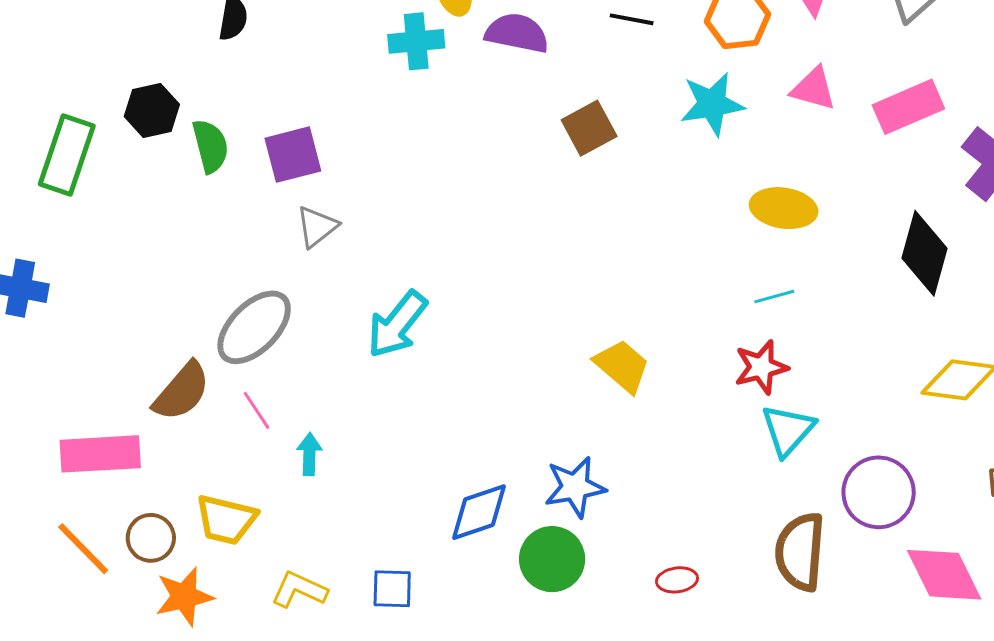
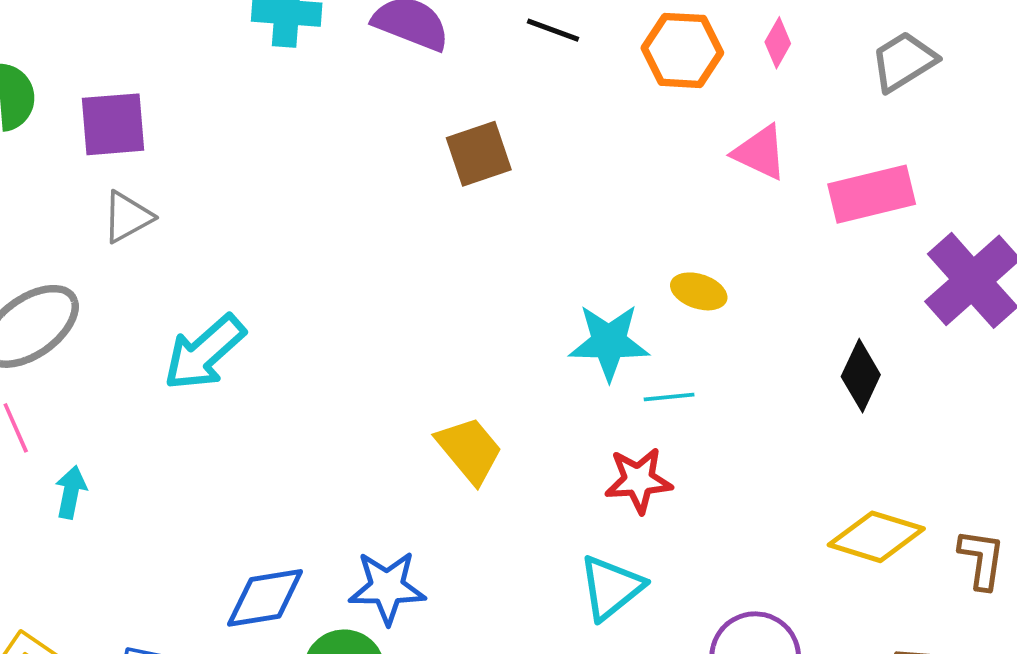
cyan star: (712, 104) -> (609, 342), moved
yellow ellipse: (784, 208) -> (699, 291), size x0.7
black diamond: (925, 253) -> (861, 376), size x0.7
cyan triangle: (788, 430) -> (611, 587), moved

